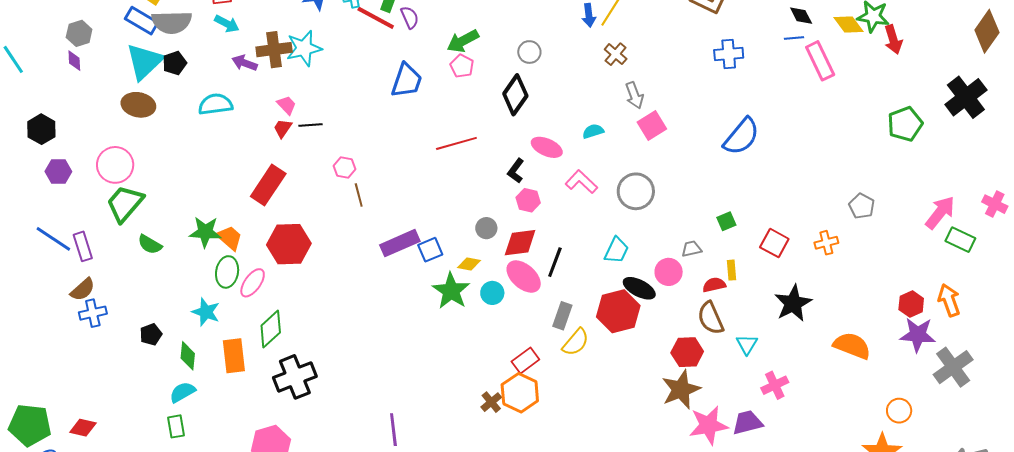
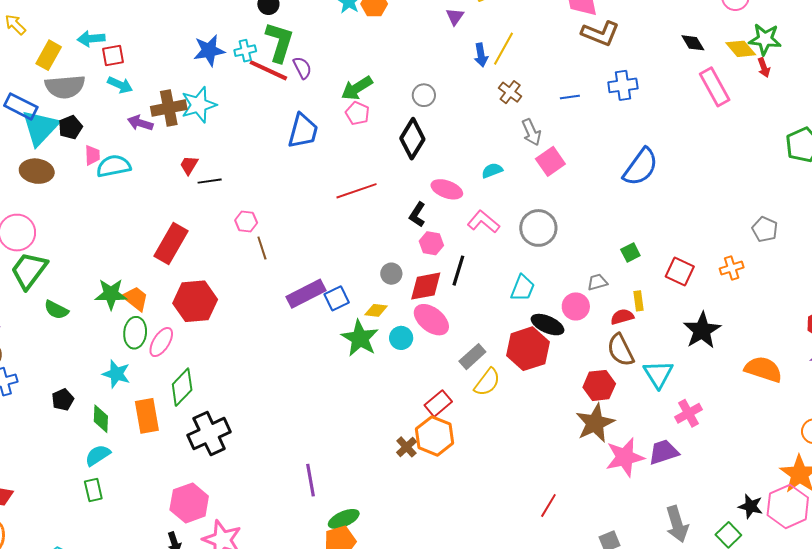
blue rectangle: (142, 21) -> (21, 106), moved
blue line: (794, 38) -> (570, 97), moved
red arrow: (893, 39) -> (764, 68), moved, size x0.7
pink trapezoid: (287, 105) -> (92, 155), moved, turned 45
red trapezoid: (283, 128) -> (189, 165), moved
black line: (555, 262) -> (458, 271), moved
gray rectangle: (562, 316) -> (472, 357), turned 32
cyan triangle: (747, 344) -> (658, 374), size x1.4

